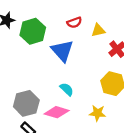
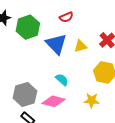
yellow triangle: (98, 30) -> (80, 46), moved

